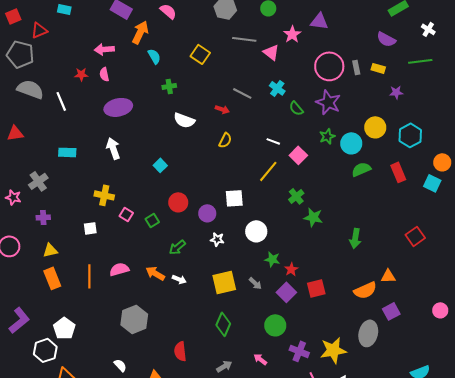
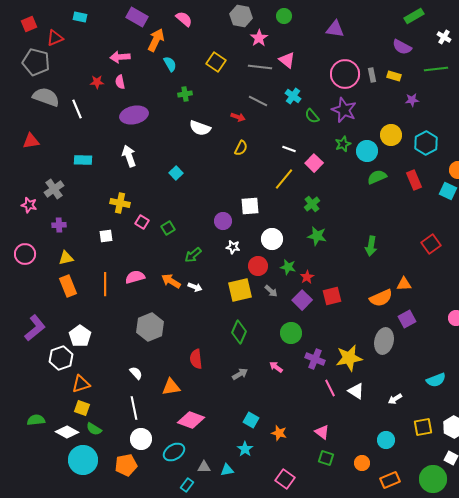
pink star: (292, 34) -> (259, 38), moved
gray line: (244, 39) -> (260, 67), moved
red circle: (178, 202) -> (258, 266), moved
green star: (313, 217) -> (317, 236), moved

